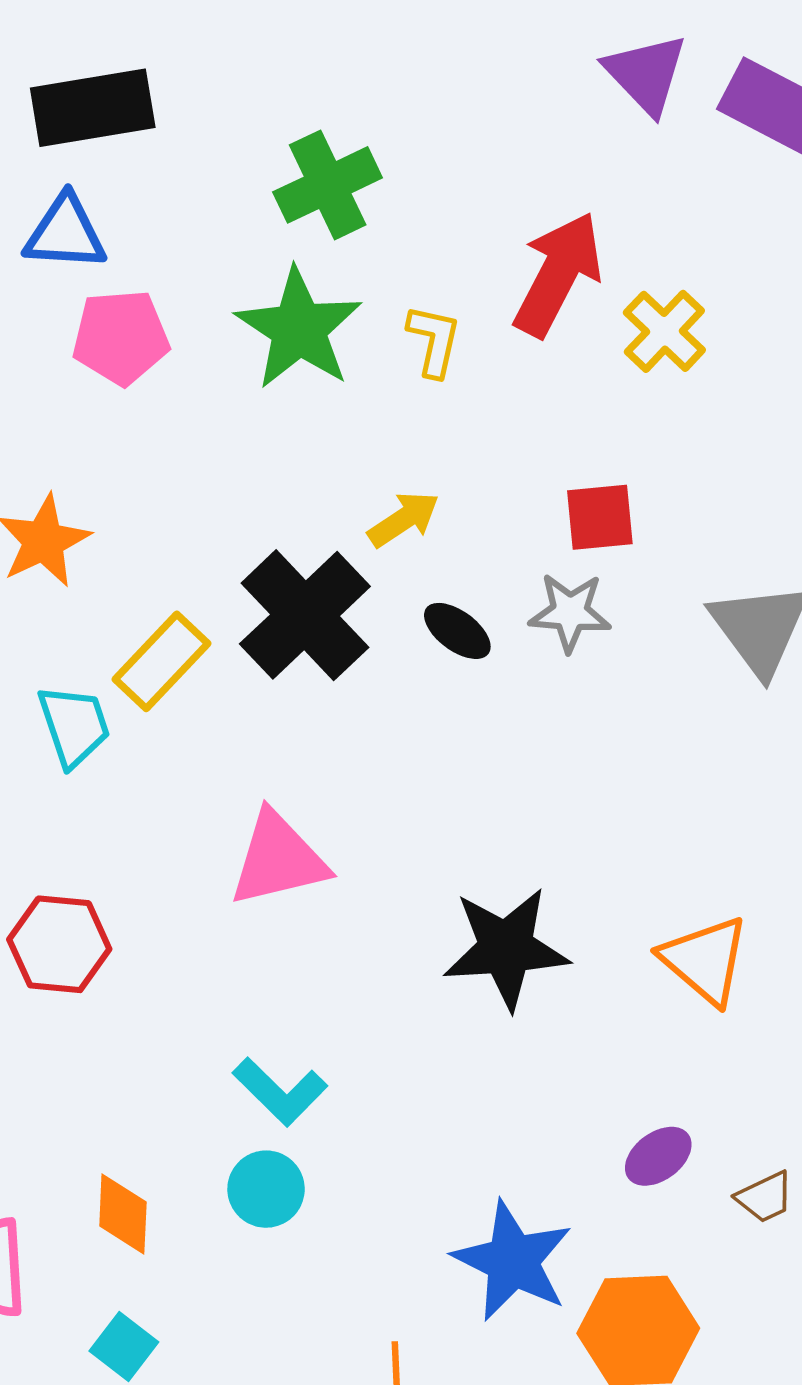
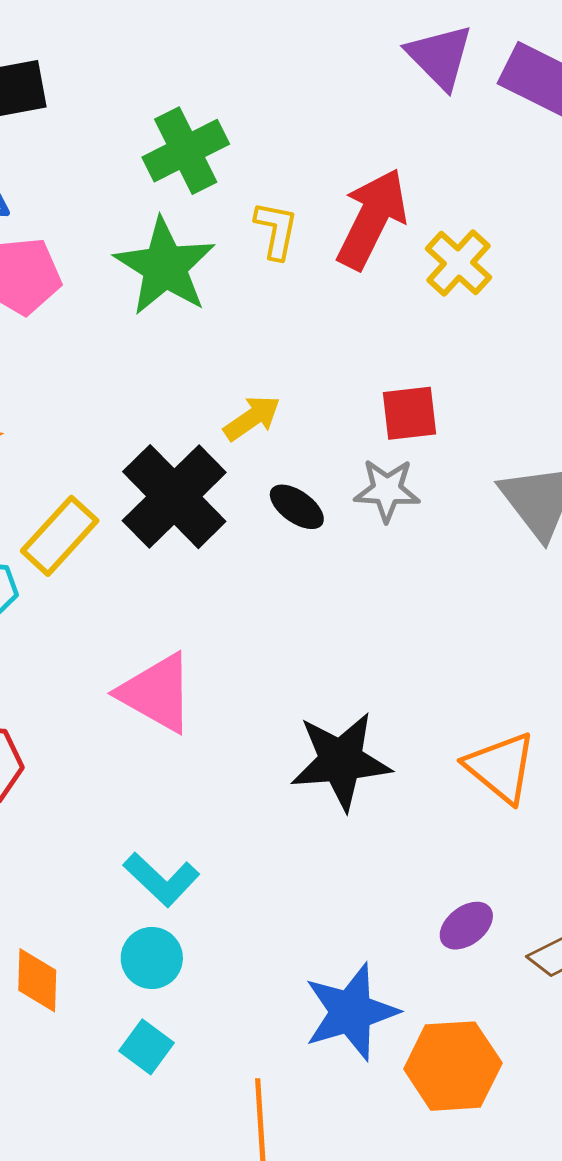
yellow L-shape: (434, 341) -> (276, 230), moved
pink triangle: (278, 859) -> (157, 693), turned 44
blue star: (513, 1261) -> (351, 1012), turned 30
cyan square: (124, 1346) -> (147, 1047), moved

